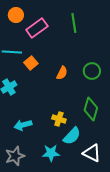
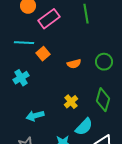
orange semicircle: (62, 73) -> (74, 64), turned 48
yellow cross: (59, 119) -> (71, 102), moved, turned 32

